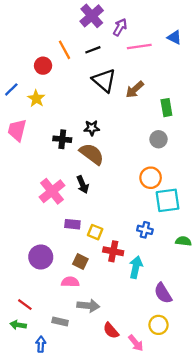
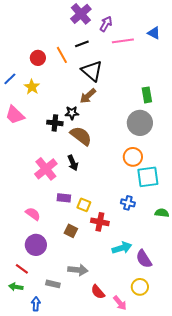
orange line: (65, 50) -> (62, 55), moved
brown arrow: (135, 89) -> (88, 96), moved
black star: (92, 128) -> (72, 113), moved
pink trapezoid: (17, 130) -> (15, 115), turned -60
gray circle: (158, 139) -> (140, 123), size x1.6
purple circle: (41, 257) -> (36, 245), moved
cyan arrow: (136, 267) -> (122, 248), moved, turned 60
pink semicircle: (70, 282) -> (33, 214), moved, turned 35

